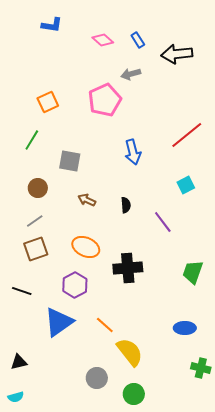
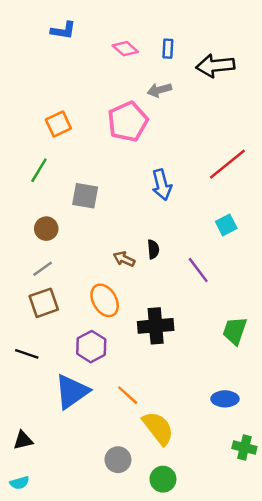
blue rectangle: (138, 40) -> (168, 49), turned 35
brown arrow: (87, 200) -> (124, 259), moved
orange ellipse: (86, 247) -> (105, 300), turned 36

